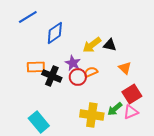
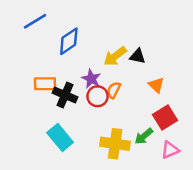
orange semicircle: (91, 72) -> (114, 90), turned -40
pink triangle: (131, 112) -> (170, 150), moved
cyan rectangle: (39, 122) -> (60, 138), moved

